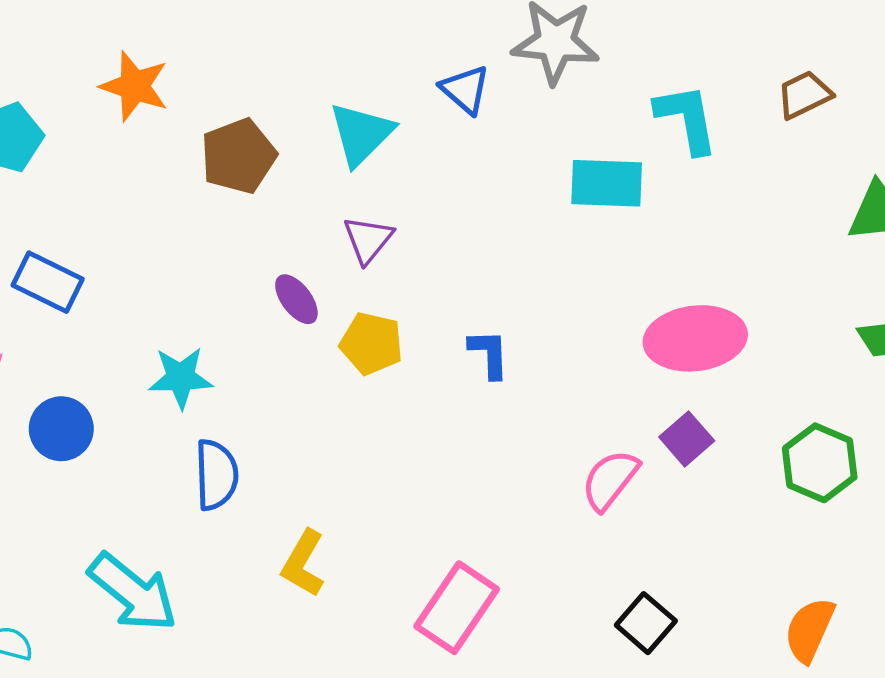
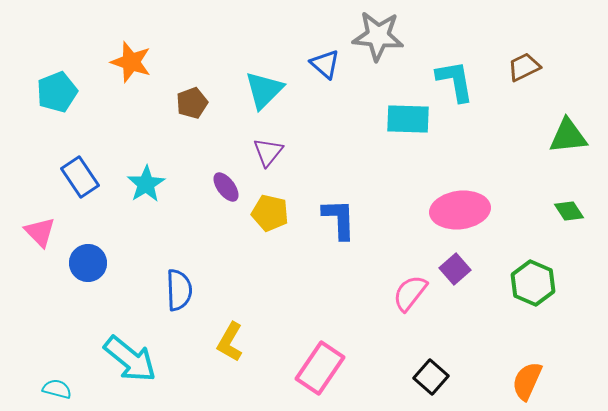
brown pentagon: (238, 156) -> (192, 103), size x0.7
blue rectangle: (48, 282) -> (80, 177), turned 30
blue L-shape: (489, 354) -> (339, 219), size x1.4
cyan star: (181, 378) -> (146, 184), moved, turned -30

